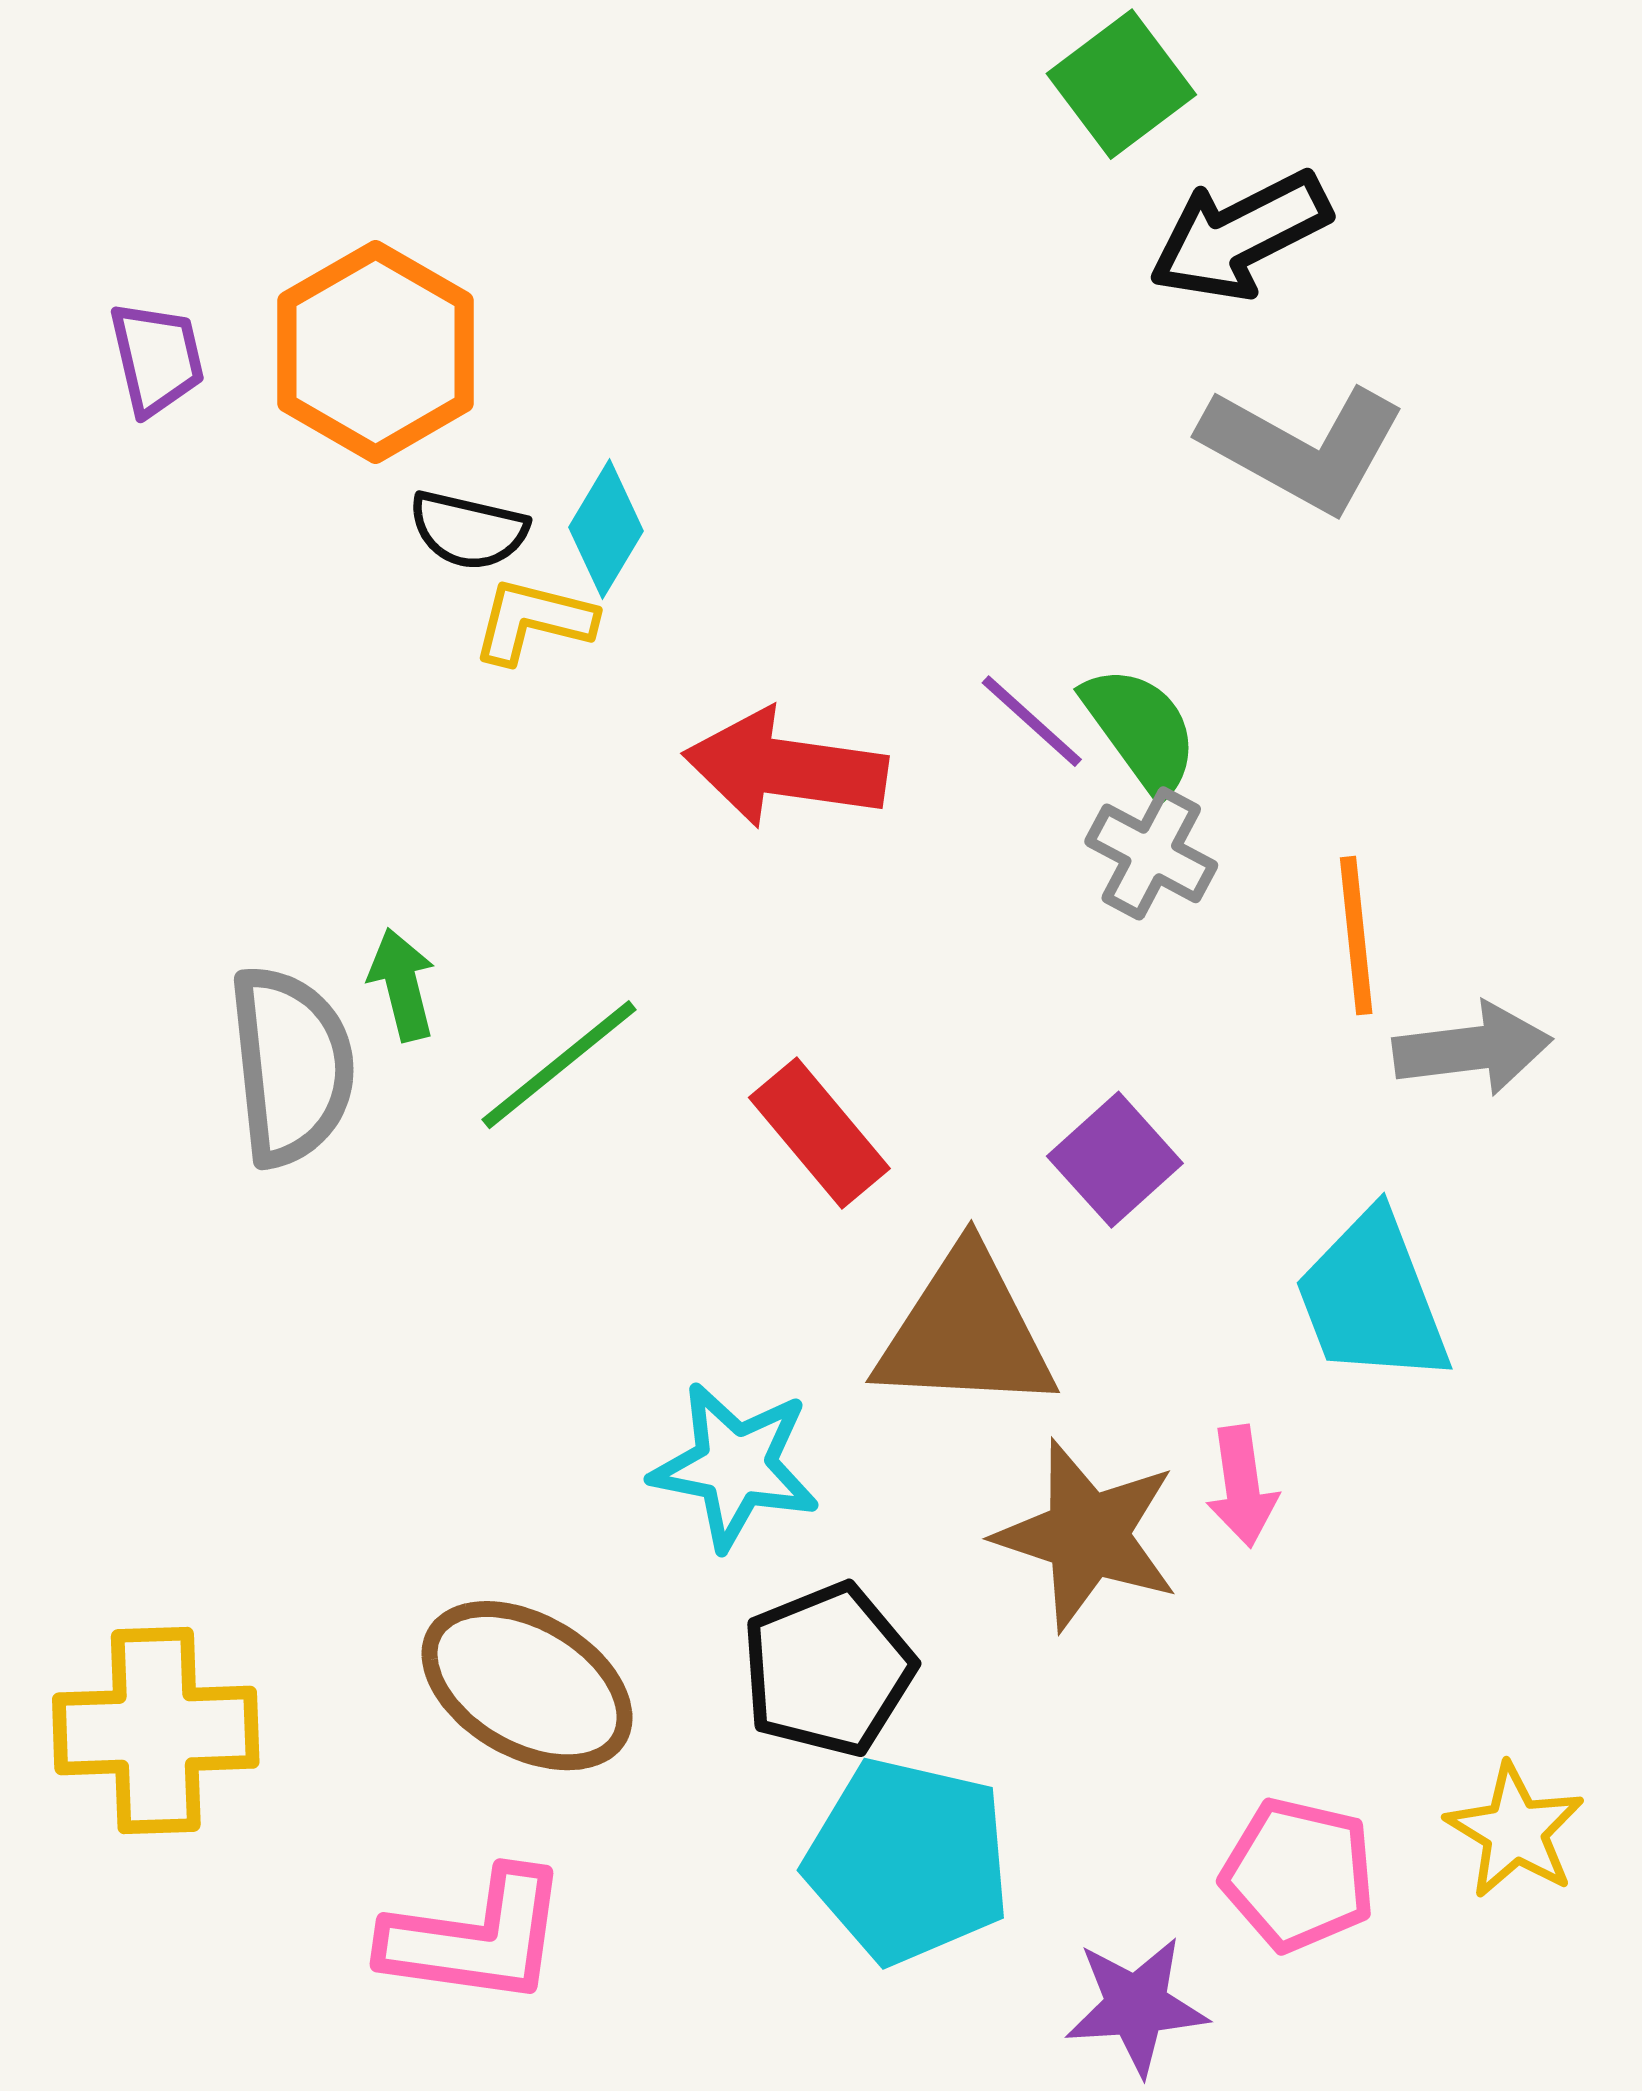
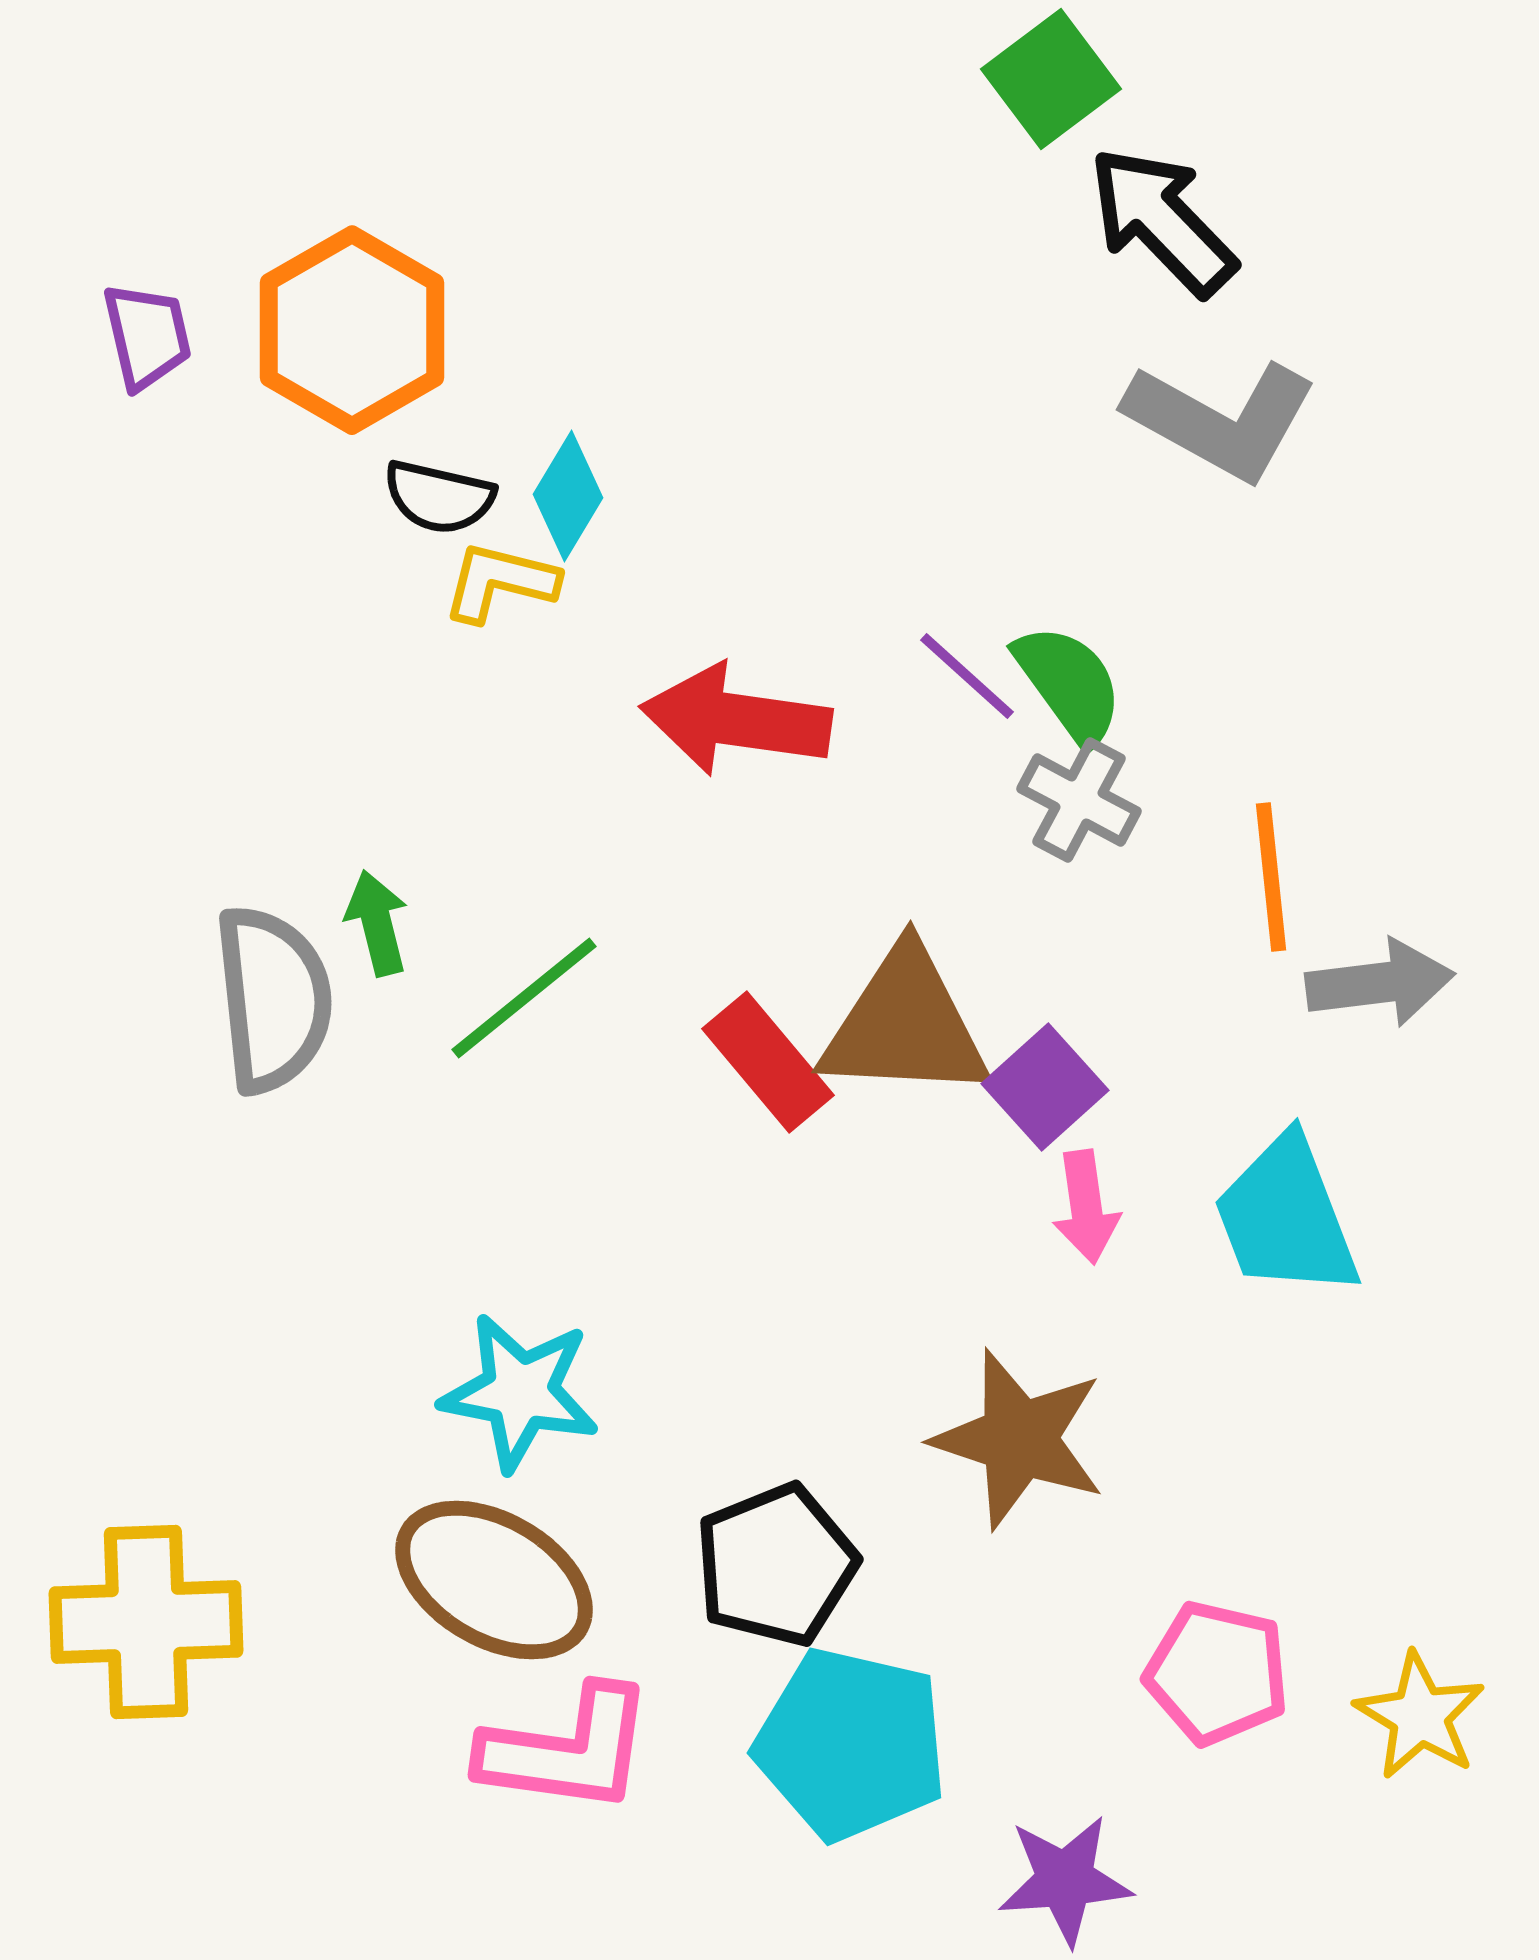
black arrow: (1240, 236) -> (1162, 221), turned 73
brown triangle: (966, 1331) -> (905, 1025), moved
cyan star: (735, 1466) -> (520, 1392), moved
pink arrow: (1242, 1486) -> (1086, 1207), moved
pink pentagon: (1298, 1875) -> (1217, 1673), moved
pink L-shape: (476, 1938) -> (567, 1750), moved

